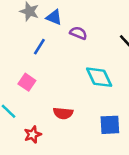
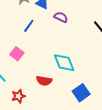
cyan diamond: (99, 77) -> (64, 63), moved
blue square: (110, 125) -> (81, 93), turned -36

